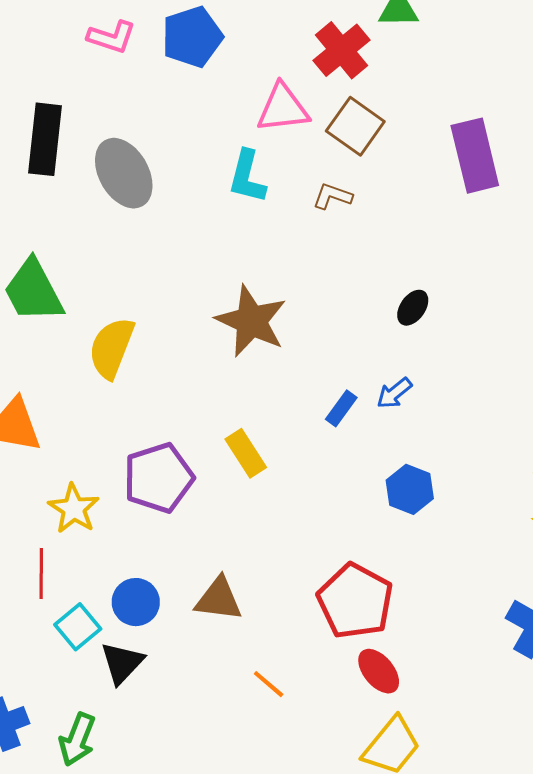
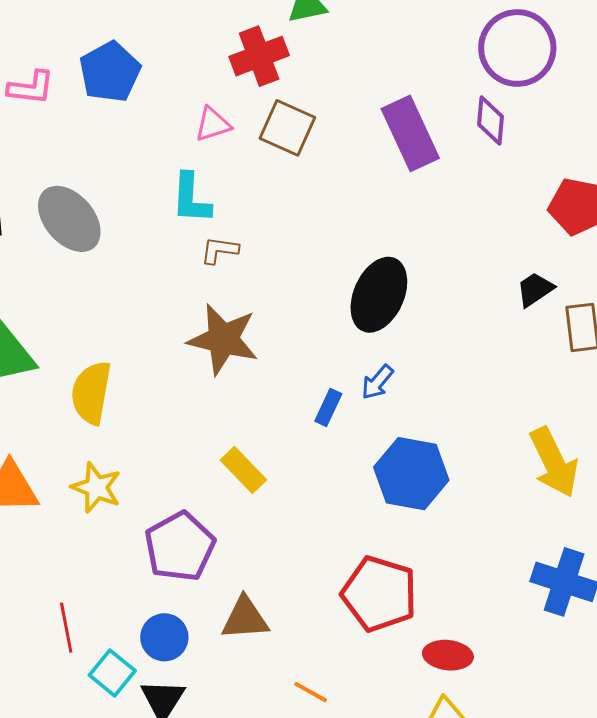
red cross: (342, 50) -> (259, 56), turned 30
pink triangle: (283, 108) -> (213, 124), size x0.7
brown L-shape: (332, 196) -> (220, 250), moved
black ellipse: (413, 308) -> (379, 295), size x2.0
purple pentagon: (159, 478) -> (180, 547), moved
blue hexagon: (410, 489) -> (411, 474), size x1.5
yellow star: (74, 509) -> (96, 488), moved
red ellipse: (379, 671) -> (448, 655), moved, turned -33

